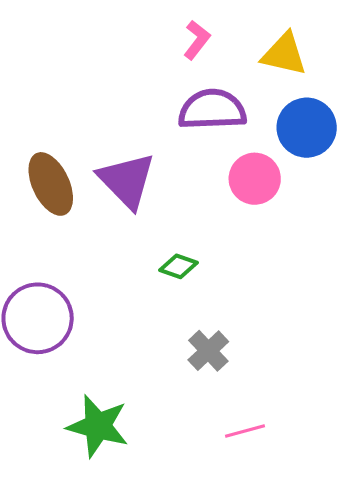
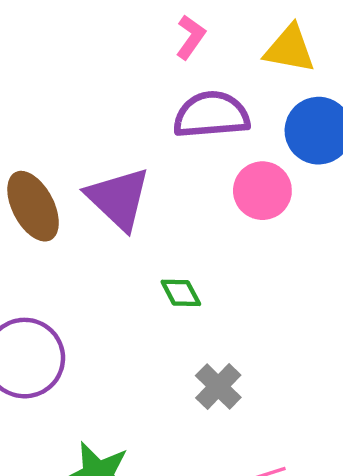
green diamond: (179, 266) -> (181, 293), turned 45

